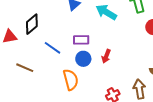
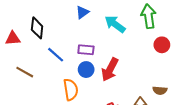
black diamond: (32, 24) -> (37, 28), turned -50
red arrow: (106, 56) -> (110, 70), size x1.6

